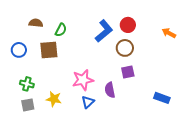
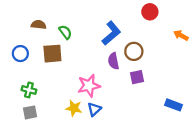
red circle: (128, 25) -> (150, 12), moved
green semicircle: (61, 30) -> (65, 32), turned -64
purple semicircle: (110, 90) -> (113, 61), moved
yellow star: (54, 99) -> (74, 108), moved

